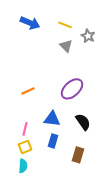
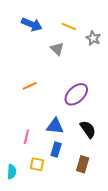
gray triangle: (66, 46) -> (57, 49), moved
orange line: (28, 91) -> (30, 86), moved
yellow square: (25, 147) -> (37, 164), moved, turned 32
cyan semicircle: (23, 166) -> (12, 172), moved

